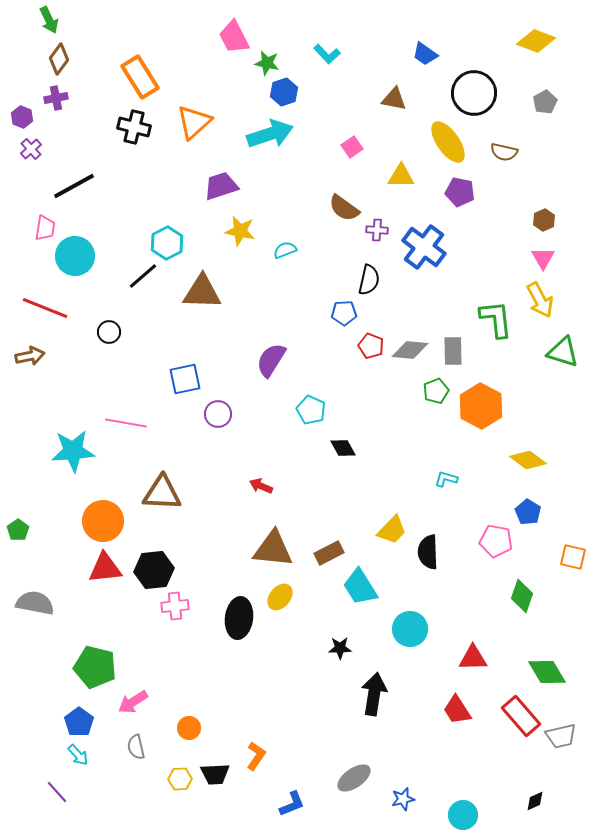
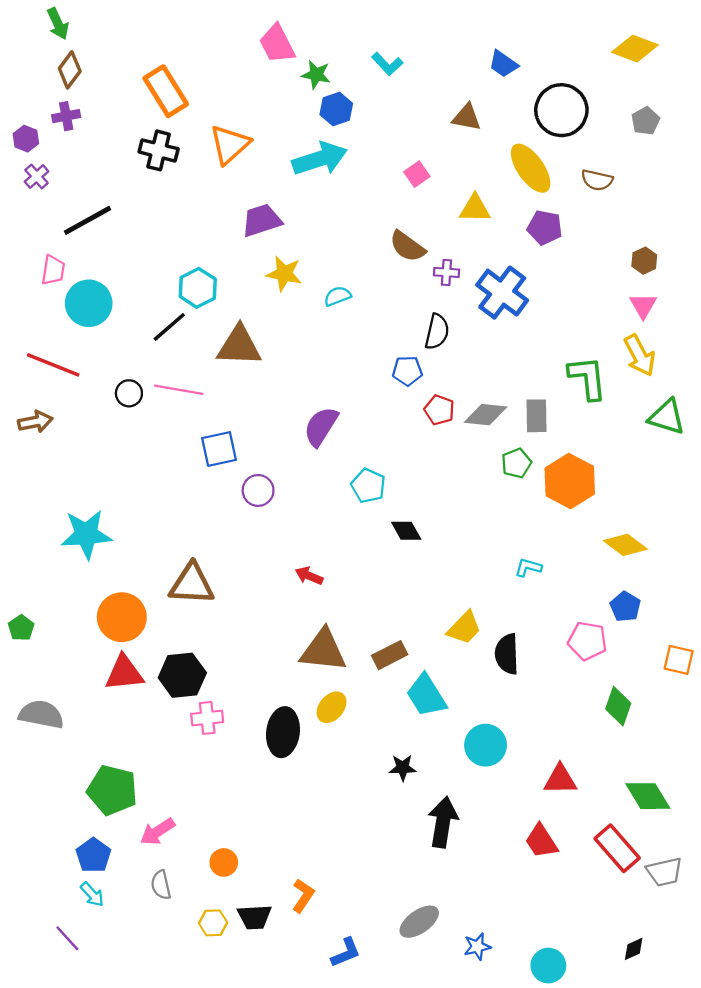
pink line: (126, 423) -> (179, 390), moved

